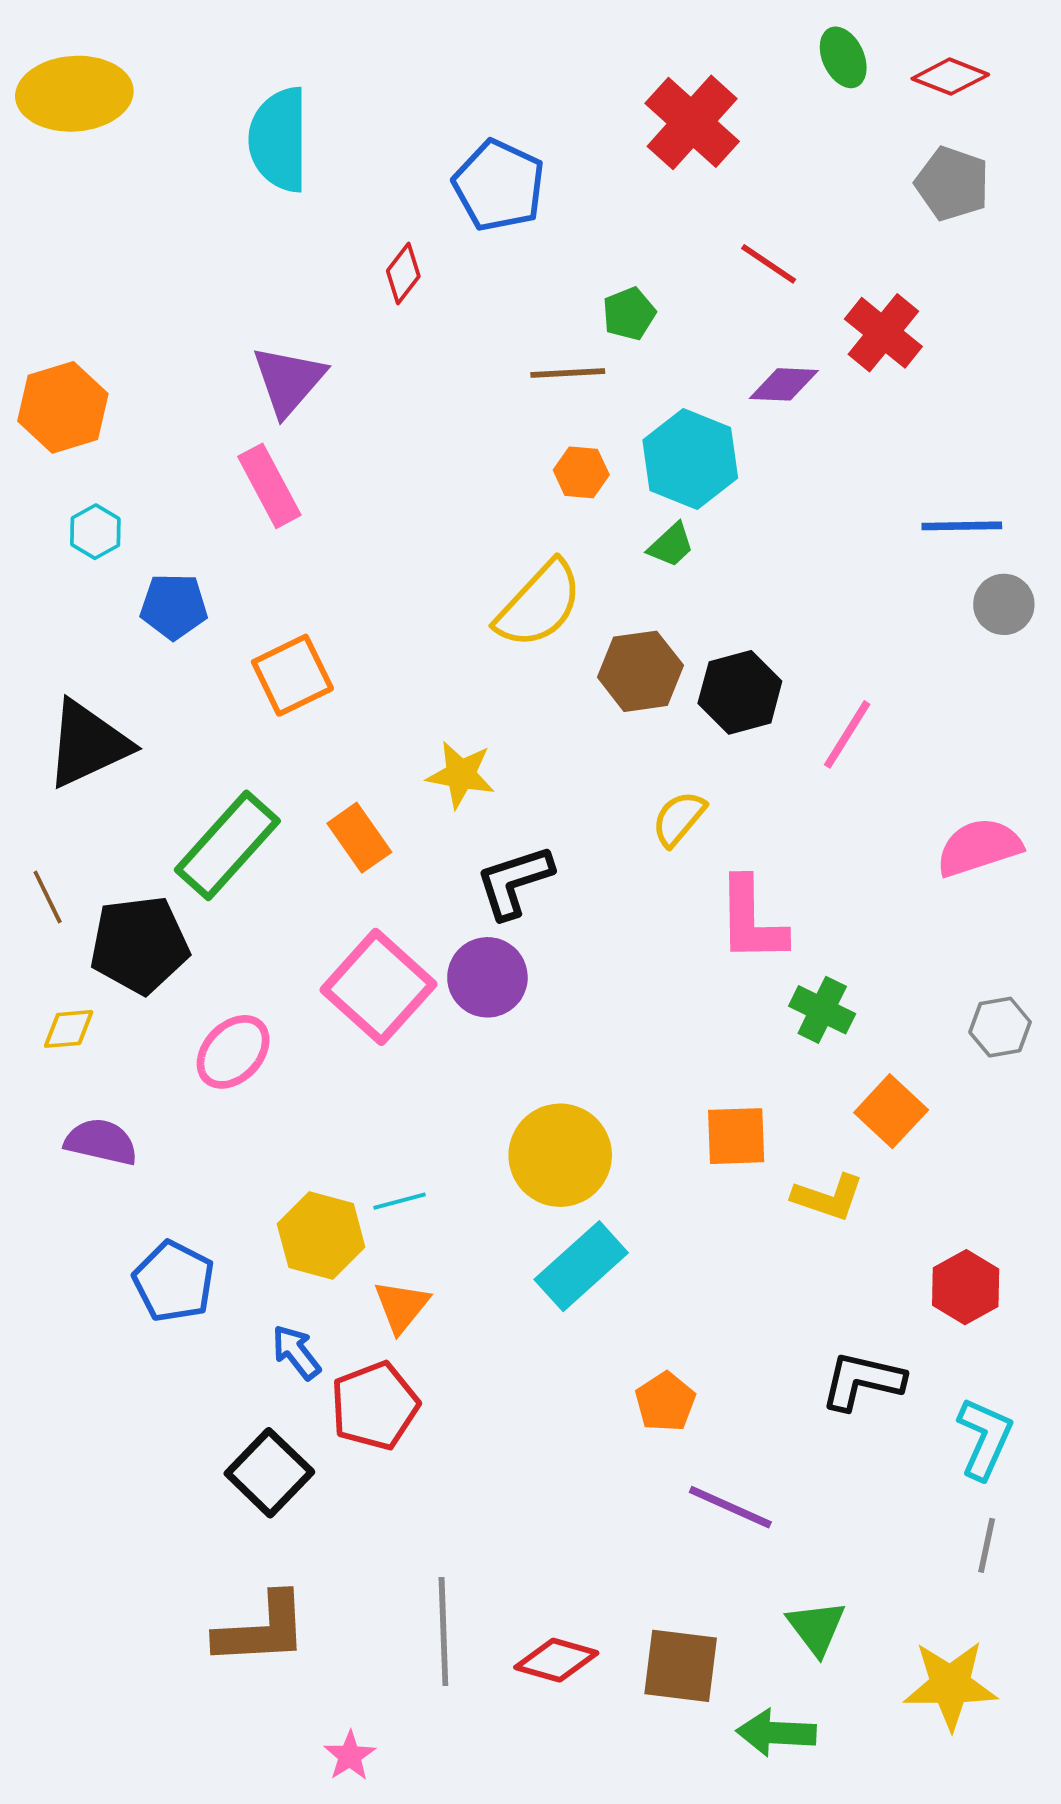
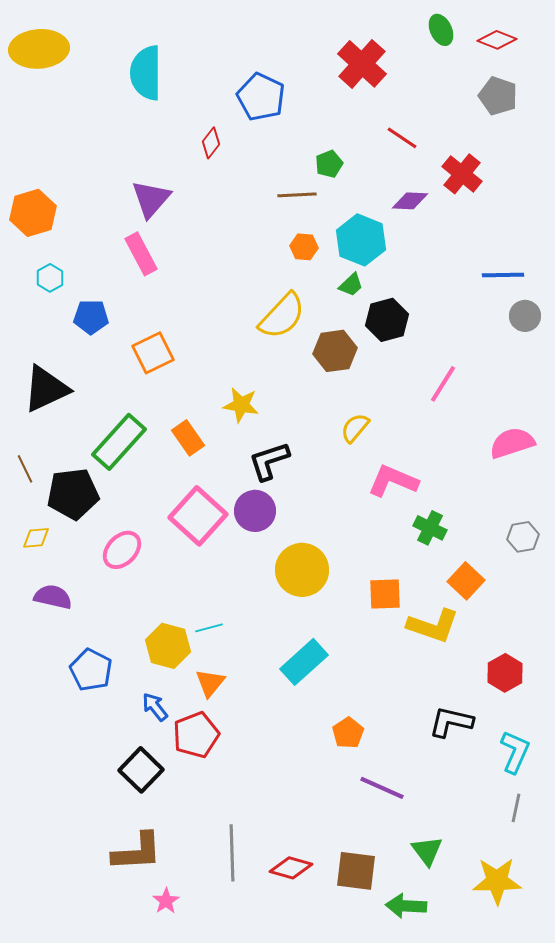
black hexagon: (740, 692) -> (387, 320), moved
pink L-shape: (751, 920) -> (393, 481), turned 114
yellow circle: (560, 1155) -> (302, 570), moved
yellow L-shape: (828, 1197) -> (433, 626), size x1.4
pink star: (350, 1756) -> (166, 901), moved

